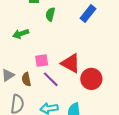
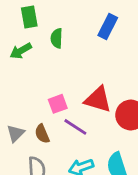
green arrow: (21, 34) -> (21, 51), moved

